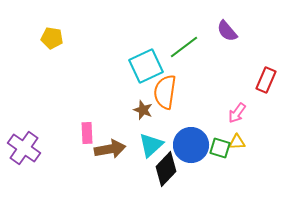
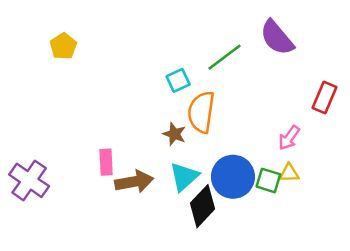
purple semicircle: (227, 31) -> (277, 38), size x1.4
yellow pentagon: (52, 38) -> (63, 46), turned 30
cyan square: (146, 66) -> (178, 80), size x0.6

